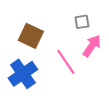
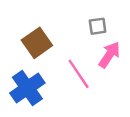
brown square: (31, 36) -> (37, 43), turned 30

